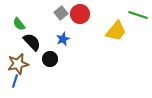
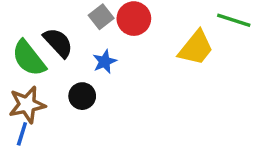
green semicircle: (19, 24) -> (29, 58), moved, size x1.6
black semicircle: (32, 42) -> (58, 43), moved

